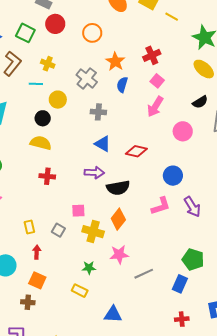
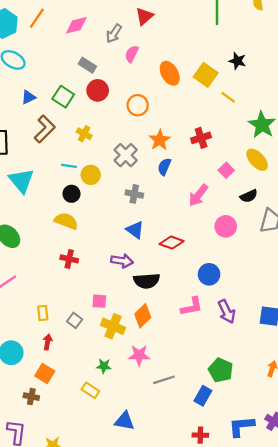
pink square: (157, 81) -> (226, 170), moved
cyan line: (36, 84) -> (69, 166), moved

